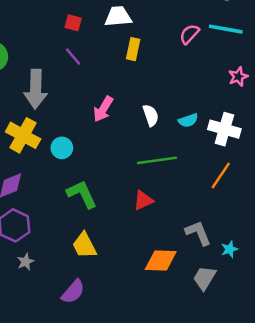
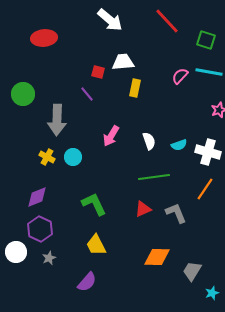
red square: (73, 23) -> (98, 72), moved
yellow cross: (23, 135) -> (47, 157), size x0.6
cyan circle: (62, 148) -> (73, 157), moved
gray L-shape: (198, 233) -> (176, 213), moved
cyan star: (229, 249) -> (212, 293), moved

